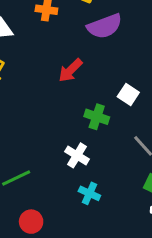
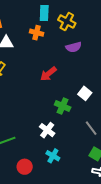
purple semicircle: (105, 26) -> (74, 47), size x0.7
red circle: (31, 222) -> (25, 167), moved

